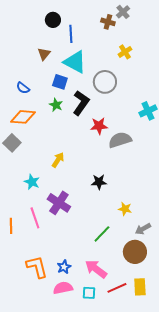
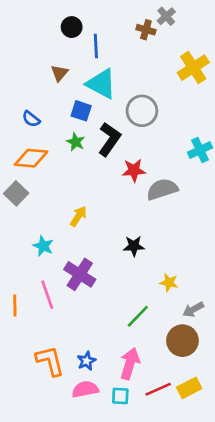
yellow cross: (125, 52) -> (193, 68), moved, size x1.6
pink arrow: (96, 269) -> (130, 364), turned 70
yellow rectangle: (140, 287) -> (189, 388), turned 66

